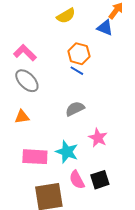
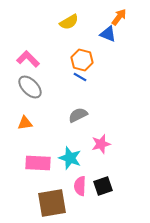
pink star: (98, 138) -> (101, 144), turned 30
pink semicircle: (77, 180) -> (80, 186), turned 30

